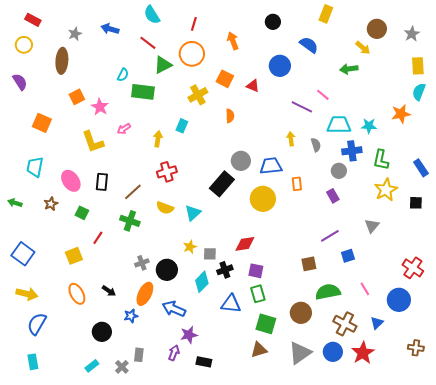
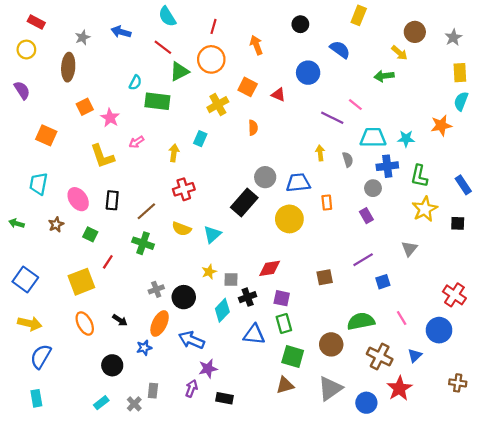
yellow square: (74, 256) -> (81, 282), size x1.4
brown square: (309, 264) -> (325, 277), moved
blue circle: (333, 352) -> (366, 403), moved

